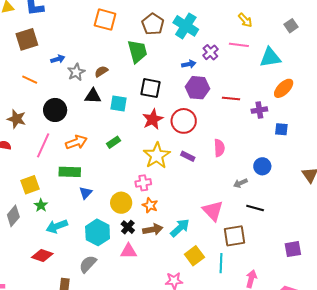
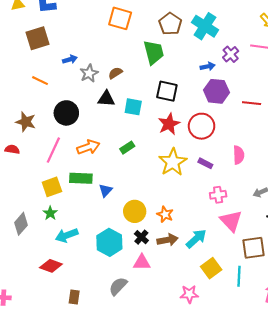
pink cross: (143, 183) -> (218, 195), moved
yellow square: (30, 185) -> (52, 187), moved
blue triangle: (86, 193) -> (105, 190), moved
gray semicircle: (88, 264) -> (118, 286), moved

